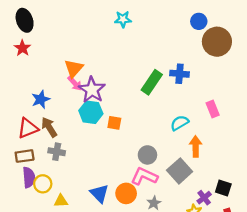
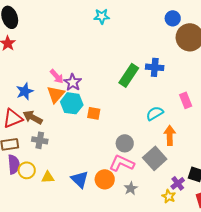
orange triangle: (74, 68) -> (56, 94), moved
purple star: (92, 90) -> (73, 82), size x0.7
brown arrow: (49, 127) -> (33, 117), turned -30
yellow triangle: (61, 201) -> (48, 177), moved

